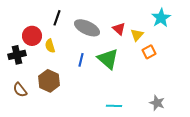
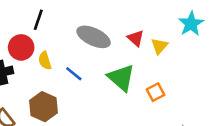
black line: (57, 18) -> (38, 20), moved
orange square: (149, 52) -> (155, 92), moved
blue line: (81, 60) -> (74, 74), moved, turned -64

